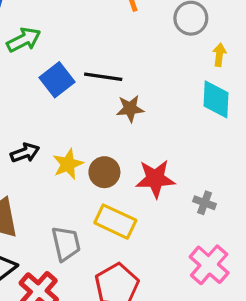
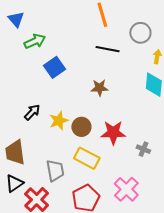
black line: (103, 77) -> (108, 49), moved
black arrow: (25, 153) -> (32, 112), turned -30
pink cross: (209, 265) -> (126, 189), moved

